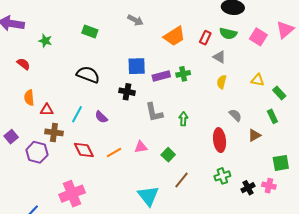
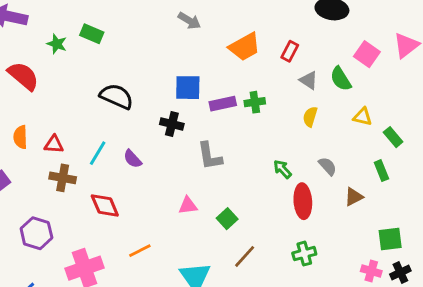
green rectangle: (90, 31) -> (92, 34), moved
green semicircle: (228, 33) -> (341, 79), moved, turned 42
red semicircle: (23, 64) -> (23, 76), size x1.6
orange semicircle: (29, 98) -> (20, 137), moved
green arrow: (183, 119) -> (282, 169), moved, turned -48
purple hexagon: (37, 152) -> (36, 233), moved
orange line: (114, 152) -> (140, 251), moved
black cross: (248, 188) -> (400, 272), moved

